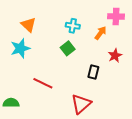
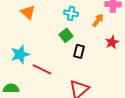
cyan star: (20, 48) -> (20, 54), moved
black rectangle: (93, 72) -> (79, 51), moved

